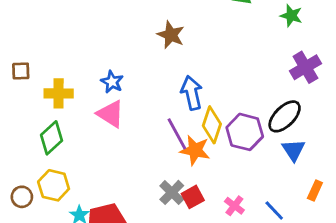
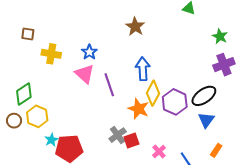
green star: (291, 16) -> (220, 36), moved
purple line: (177, 134) -> (109, 85), moved
green diamond: (52, 138) -> (24, 94), moved

